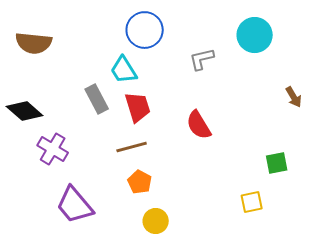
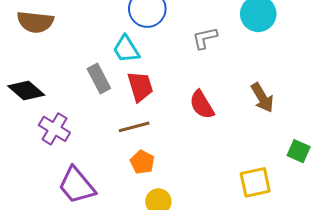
brown arrow: (294, 97) -> (262, 98), moved, size x1.4
green square: (277, 163) -> (299, 151), moved, turned 35
yellow square: (252, 202) -> (255, 182), size x1.4

